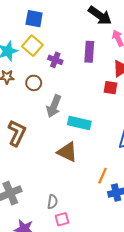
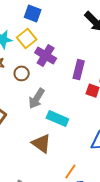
purple rectangle: (89, 52) -> (79, 70), moved
purple cross: (55, 60) -> (46, 56), size x1.5

